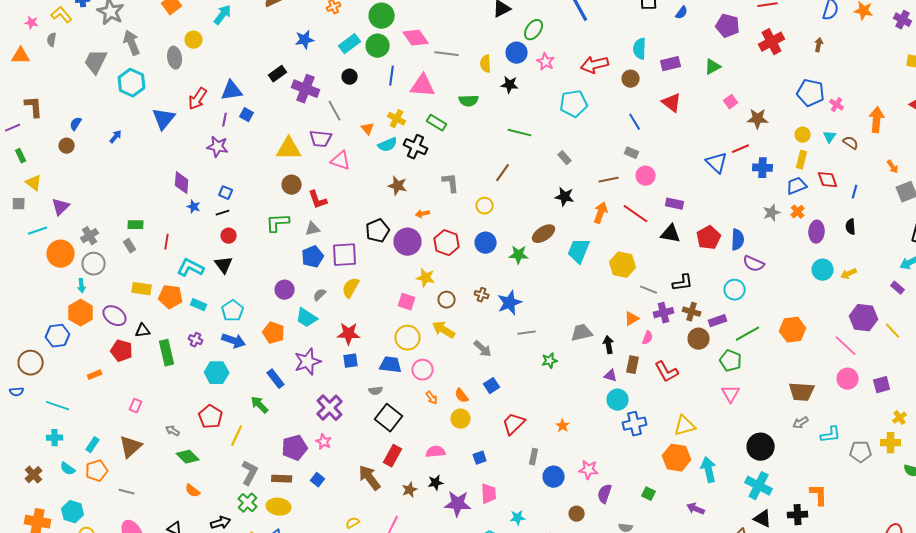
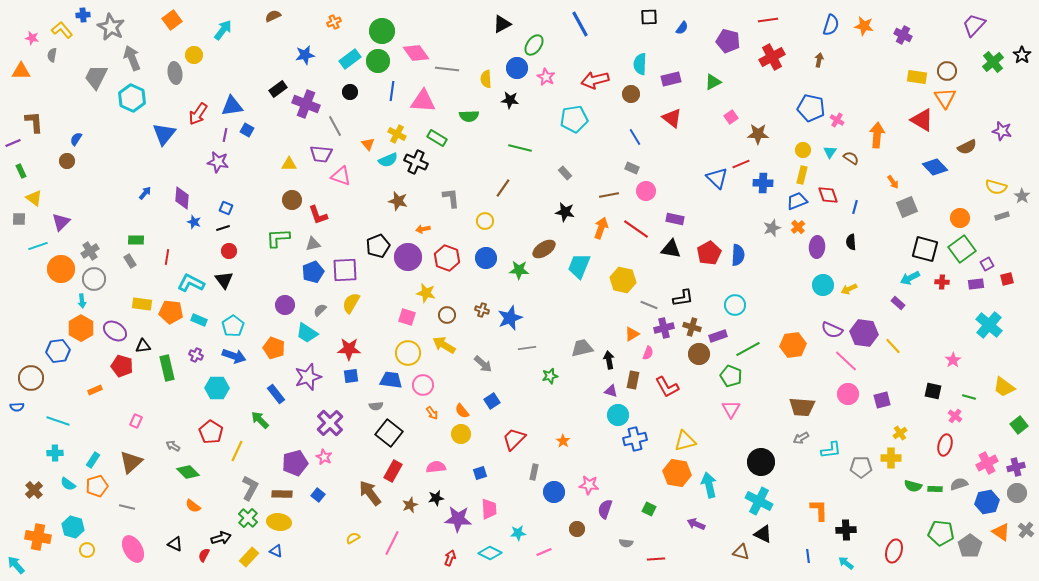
blue arrow: (116, 137) -> (145, 193), moved
yellow triangle: (289, 149) -> (289, 164), size x0.6
purple semicircle: (754, 264) -> (832, 330), moved
black cross: (798, 515) -> (846, 530), moved

